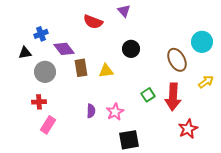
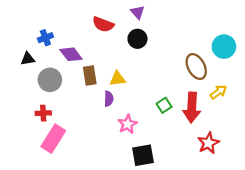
black circle: (131, 49) -> (137, 39), moved
yellow arrow: (206, 82) -> (218, 92), moved
purple semicircle: (91, 111) -> (109, 99), moved
pink rectangle: (48, 125) -> (53, 139), size x1.4

